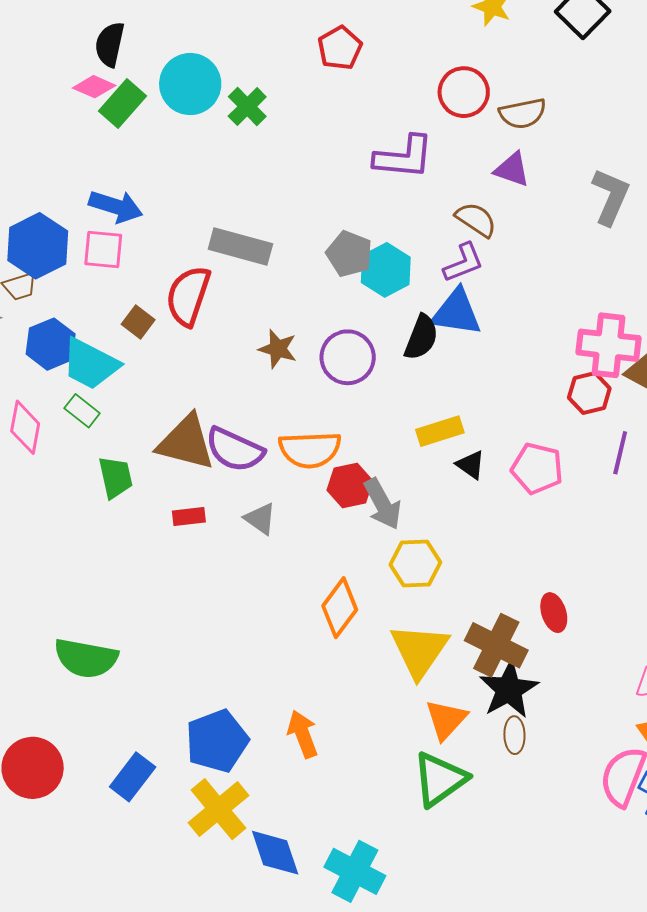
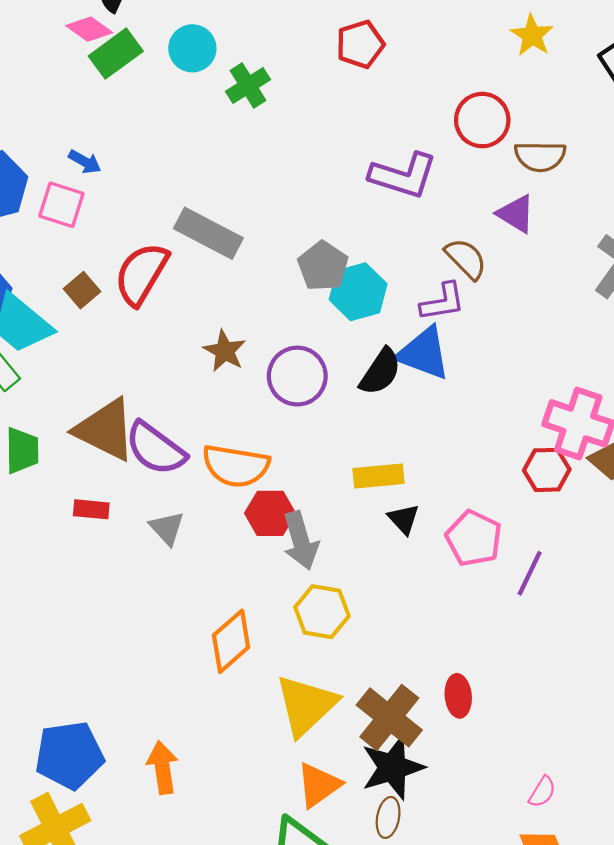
cyan circle: (190, 84) -> (192, 48), size x0.7
blue arrow: (116, 206) -> (85, 162), size x0.6
purple line: (620, 453) -> (530, 573), moved

